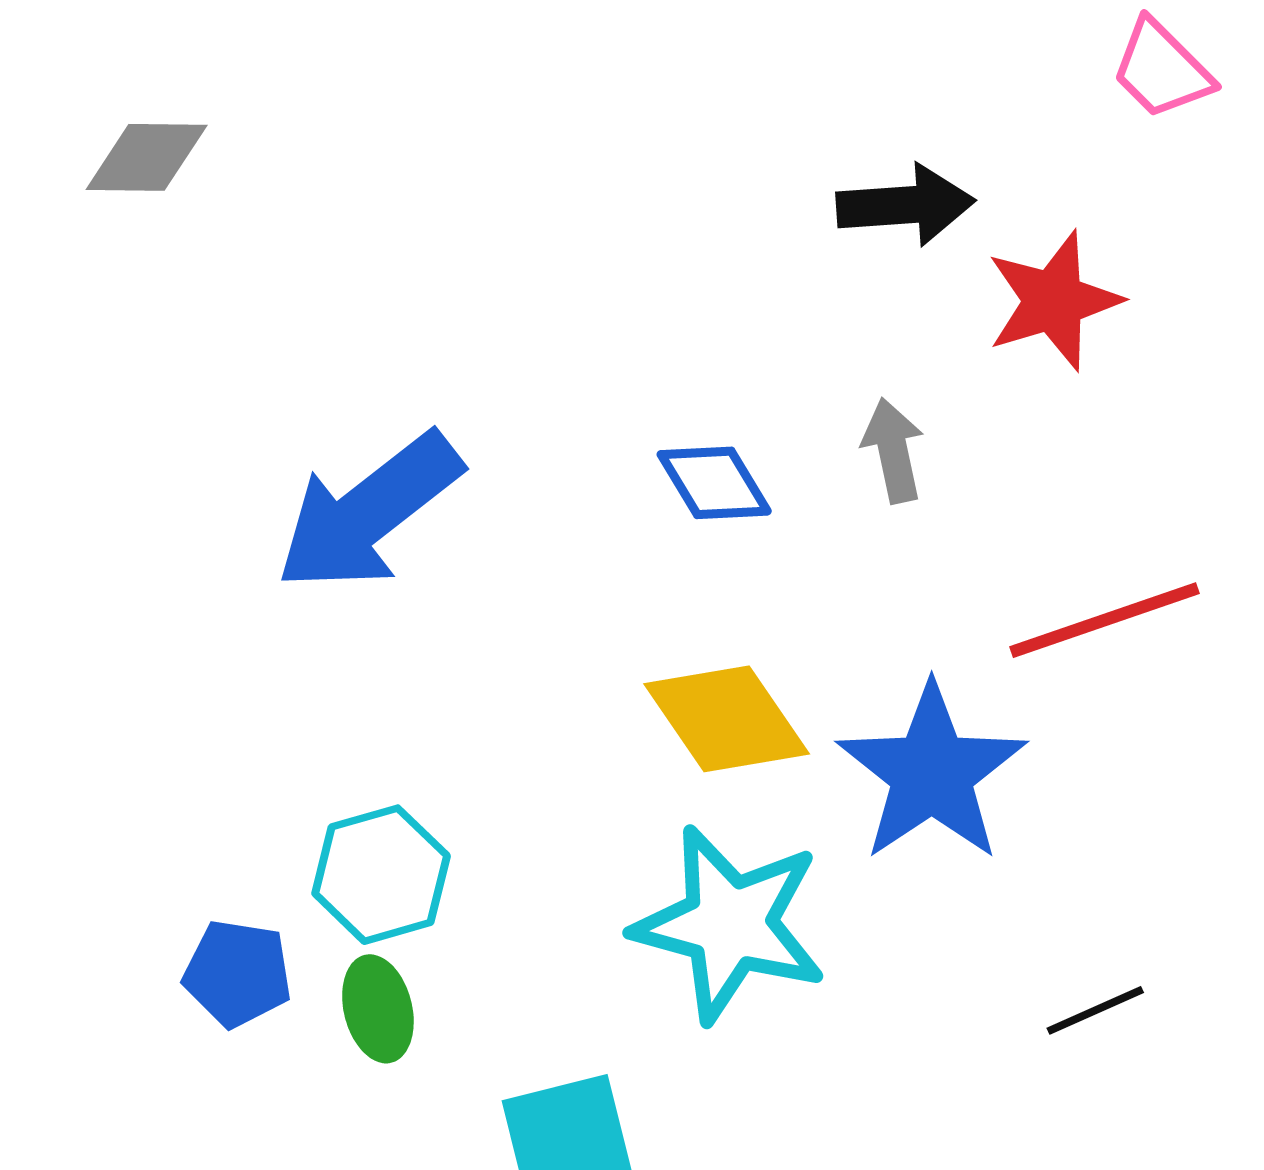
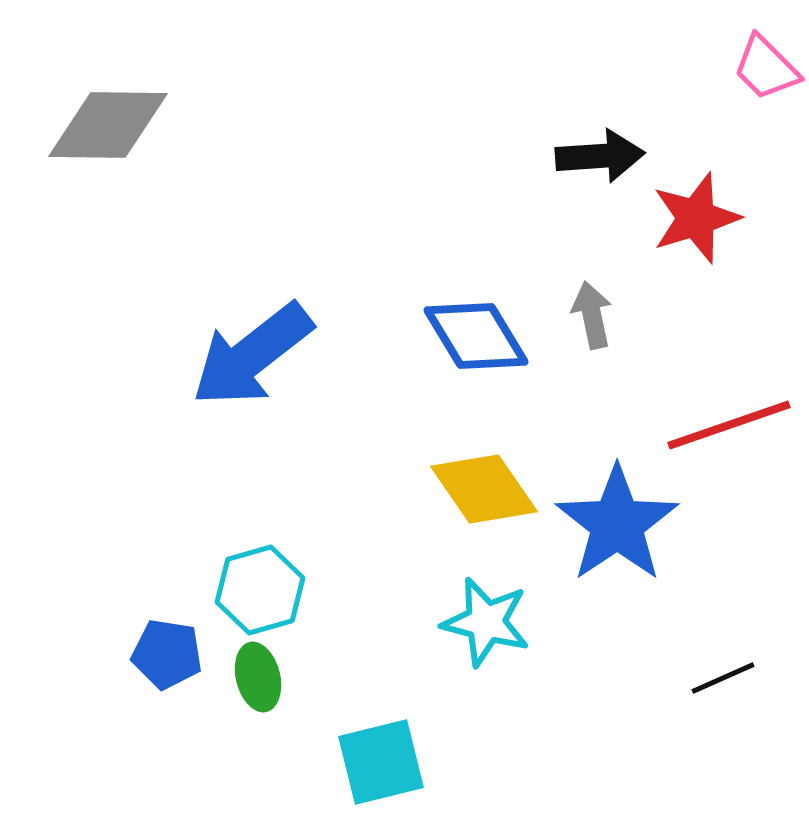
gray diamond: (147, 157) -> (108, 125), size x1.5
blue diamond: (714, 483) -> (476, 336), size x1.4
cyan star: (730, 924) -> (486, 622), size x0.7

